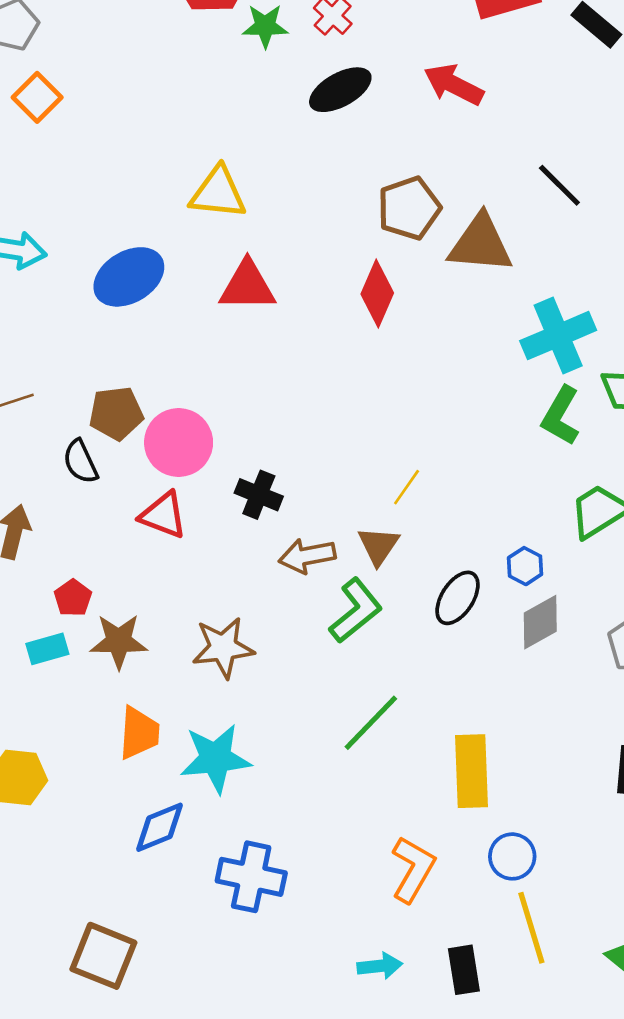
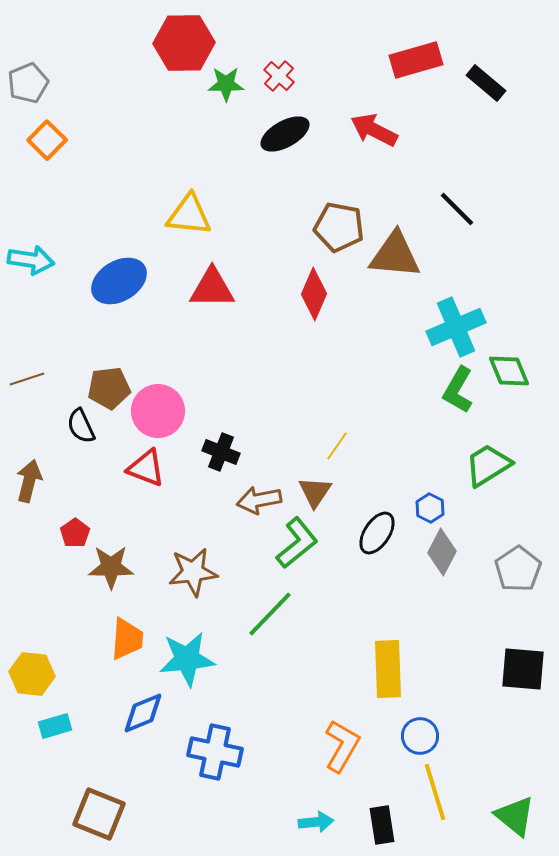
brown pentagon: (409, 208) -> (339, 227), turned 30
gray diamond: (540, 622) -> (442, 552), turned -33
cyan rectangle: (47, 649) -> (55, 726), moved
green line: (371, 723) -> (270, 614), moved

